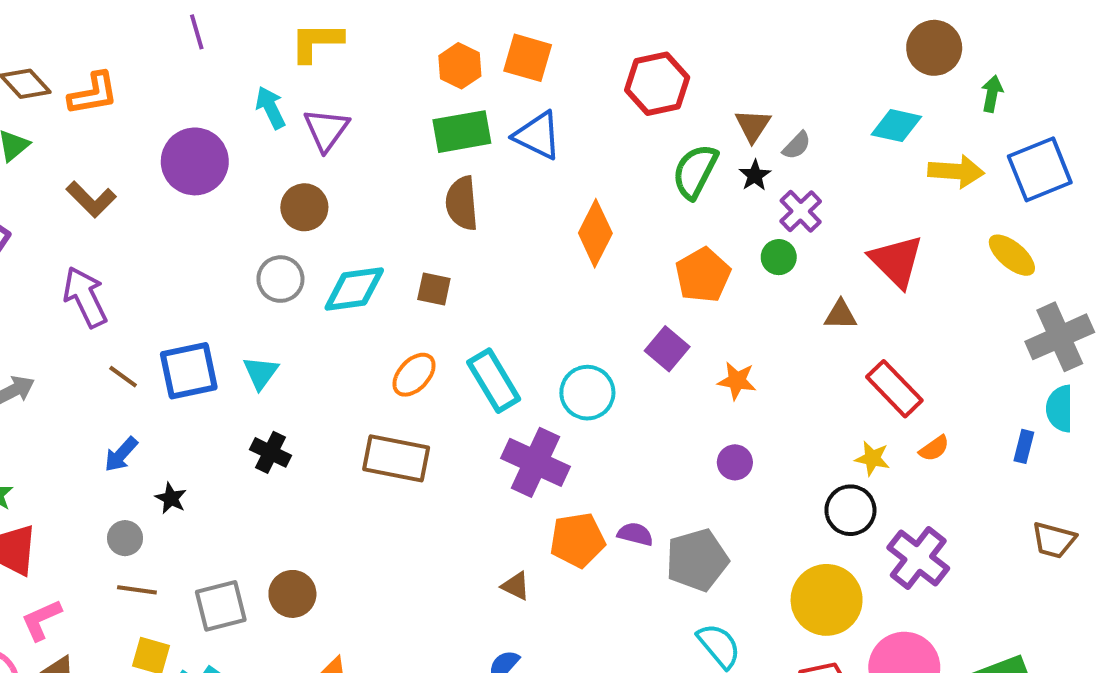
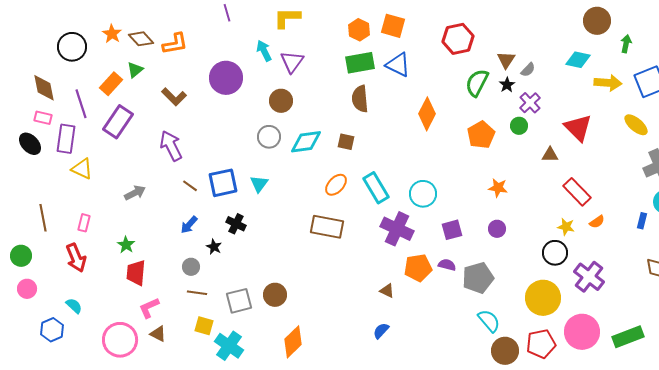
purple square: (667, 349) -> (452, 230), moved, turned 35
black cross: (271, 452) -> (236, 224), moved

